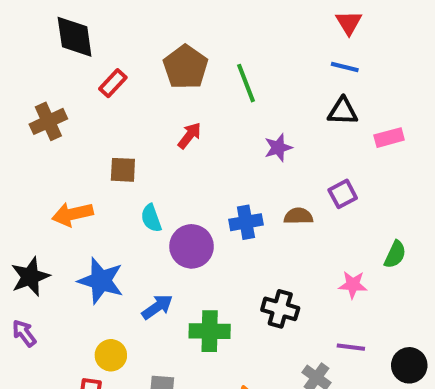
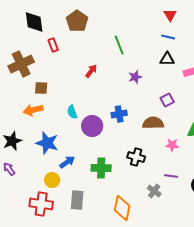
brown pentagon: (185, 67) -> (77, 21), moved
red rectangle: (113, 83) -> (53, 45), turned -64
brown cross: (48, 121) -> (21, 64), size x1.4
brown square: (123, 170) -> (41, 88), moved
brown semicircle: (298, 216) -> (153, 123), moved, size x1.5
blue arrow: (157, 307) -> (67, 162), moved

